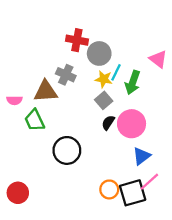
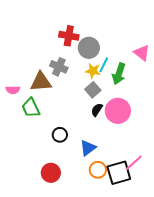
black circle: (67, 150) -> (60, 135), size x0.6
blue triangle: (142, 156) -> (88, 148), moved
red circle: (18, 193) -> (51, 173), moved

